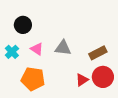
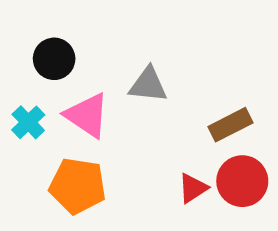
gray triangle: (63, 48) -> (148, 85), moved
pink triangle: (37, 49) -> (87, 115), size x1.5

